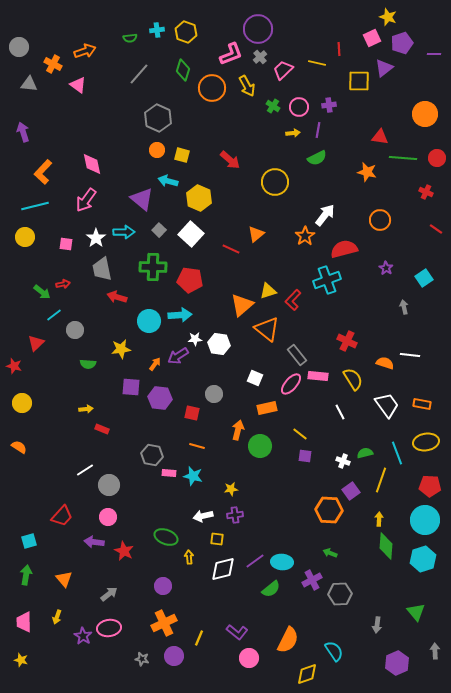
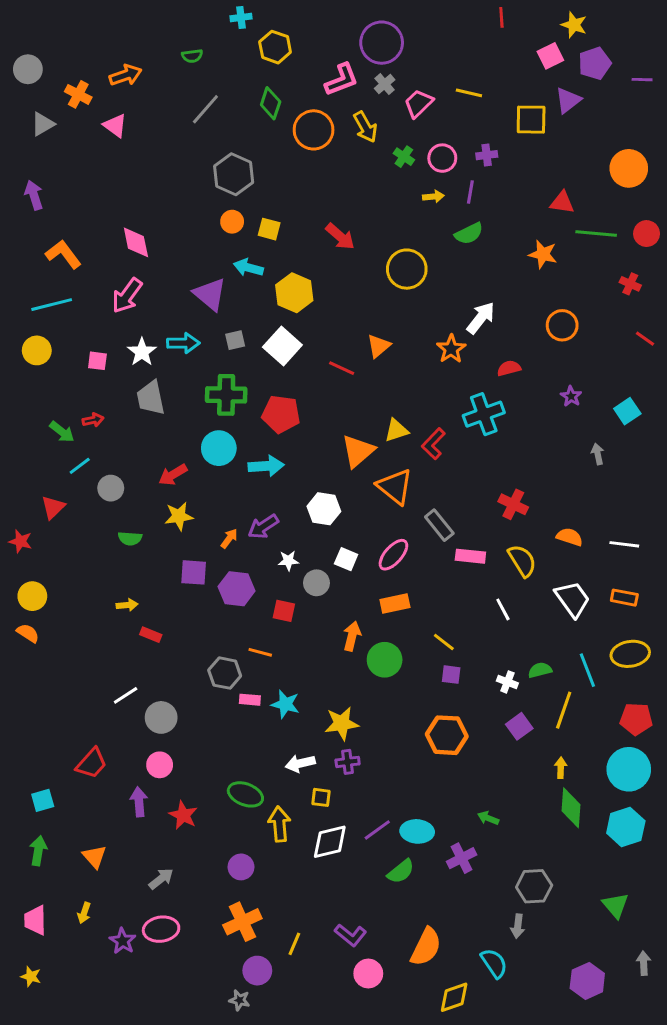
cyan cross: (157, 30) -> (241, 17), moved
red line: (339, 49) -> (501, 17), moved
gray triangle: (29, 84) -> (43, 124), turned -36
orange L-shape: (43, 172) -> (63, 254), turned 100
gray square: (159, 230) -> (235, 340), turned 32
red semicircle: (344, 249) -> (509, 368), size x0.6
red arrow: (117, 297) -> (173, 475), moved, turned -48
cyan circle: (149, 321) -> (219, 448), moved
white star: (195, 339) -> (288, 561), moved
white line: (410, 355) -> (624, 544), moved
white square: (255, 378) -> (346, 559), moved
pink ellipse: (291, 384) -> (393, 555), moved
orange line: (197, 446) -> (260, 652), moved
orange semicircle: (19, 447) -> (28, 633), moved
yellow star: (231, 489) -> (342, 723), size x1.6
orange hexagon: (329, 510) -> (447, 735), moved
purple arrow: (94, 542) -> (139, 802), turned 78
yellow arrow: (189, 557) -> (279, 824), size x1.6
gray hexagon: (340, 594) -> (534, 886), moved
gray arrow: (377, 625) -> (518, 926), moved
gray star: (142, 659) -> (240, 1000), moved

